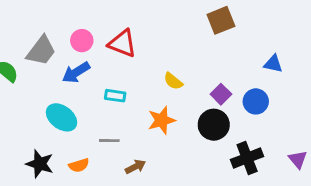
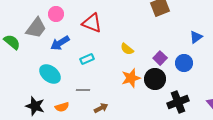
pink circle: (82, 41) -> (56, 14), moved
blue triangle: (273, 64) -> (196, 37), turned -48
cyan rectangle: (115, 96) -> (87, 59), turned -32
orange star: (162, 120) -> (131, 78), moved

